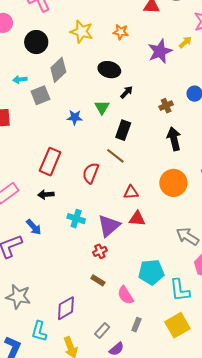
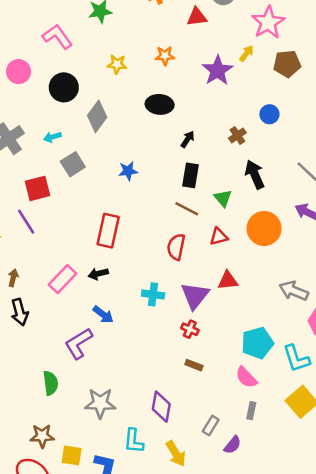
yellow star: (82, 32) -> (117, 64), size x0.7
black arrow: (127, 92) -> (188, 139), moved
gray square: (40, 95) -> (73, 164), moved
green triangle: (102, 107) -> (223, 198), moved
red semicircle: (91, 173) -> (176, 247), moved
red triangle: (131, 192) -> (219, 237), moved
black arrow: (46, 194) -> (98, 274), moved
red cross: (100, 251) -> (190, 329), turned -32
pink semicircle: (125, 295) -> (246, 377), moved
purple diamond: (66, 308) -> (161, 407), turned -40

